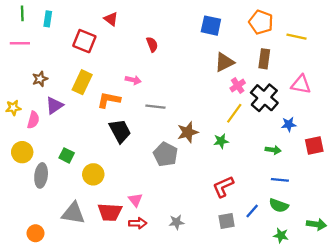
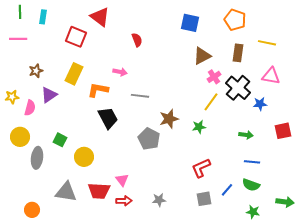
red triangle: (111, 19) -> (100, 17), size x1.5
yellow line: (296, 37) -> (267, 43), moved
blue star: (289, 124) -> (260, 104), moved

